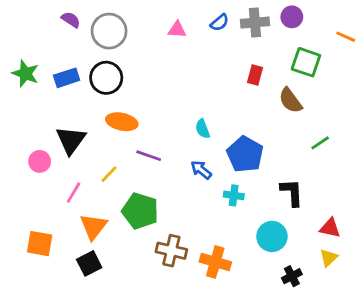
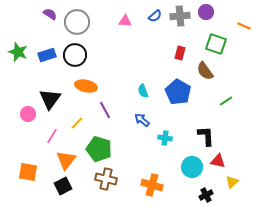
blue pentagon: (245, 154) -> (178, 92), moved
purple line: (149, 156) -> (105, 110), turned 42
red triangle: (330, 228) -> (218, 161), moved
brown cross: (171, 251) -> (106, 179), moved

